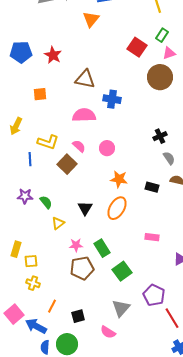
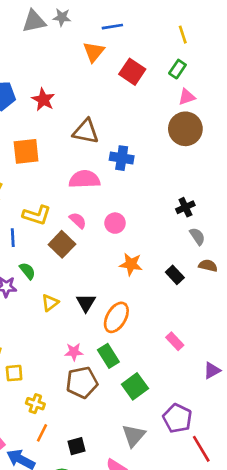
green rectangle: (162, 35) -> (177, 69), moved
red square: (137, 47) -> (132, 72), moved
pink triangle: (169, 53) -> (187, 97), moved
orange square: (40, 94) -> (26, 151), size x1.5
black rectangle: (152, 187) -> (175, 275), turned 32
green semicircle: (46, 202) -> (27, 271), moved
orange ellipse: (117, 208) -> (116, 317), moved
yellow triangle: (58, 223) -> (50, 303), moved
pink rectangle: (152, 237) -> (175, 341), turned 40
yellow cross: (33, 283) -> (35, 404), moved

